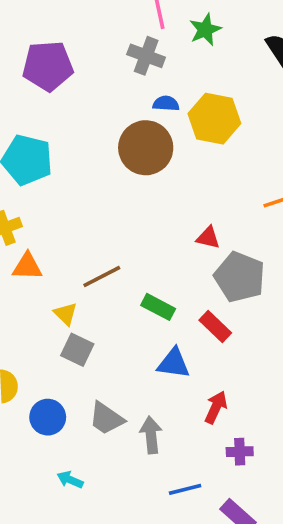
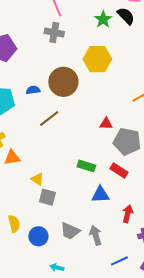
green star: (205, 30) -> (103, 19), moved
blue semicircle: (166, 103) -> (33, 90), moved
brown line: (102, 276) -> (49, 119), moved

